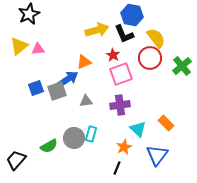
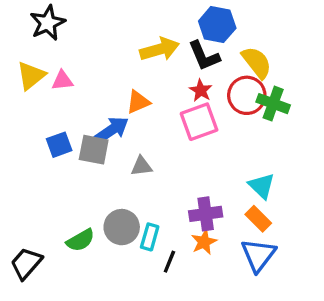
red star: (113, 55) -> (201, 90), moved
green cross: (182, 66) -> (273, 104), moved, turned -30
gray square: (57, 91) -> (94, 150), turned 30
purple cross: (120, 105) -> (206, 214), moved
orange rectangle: (166, 123) -> (258, 219), moved
cyan triangle: (138, 129) -> (262, 186), moved
cyan rectangle: (91, 134) -> (150, 237), moved
black line: (117, 168) -> (169, 262), moved

